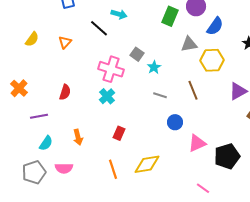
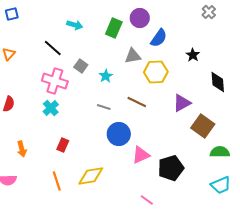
cyan arrow: (119, 14) -> (75, 25), moved
black line: (99, 28) -> (53, 48), moved
cyan star: (154, 67) -> (106, 76), moved
brown line: (193, 90) -> (137, 102), turned -42
blue circle: (175, 122) -> (119, 134), size x1.5

